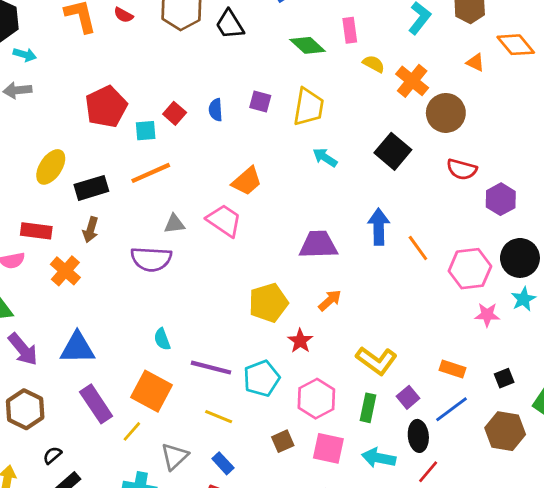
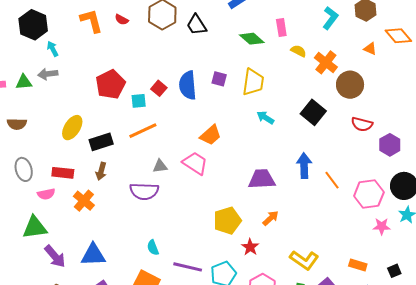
cyan arrow: (25, 55) -> (53, 49), turned -133
blue semicircle: (216, 110) -> (188, 85), size x1.8

